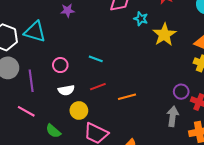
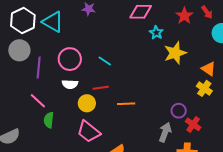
pink circle: (60, 65) -> (70, 59), size x1.5
yellow circle: (79, 110) -> (87, 103), moved
pink line: (26, 111) -> (38, 101), moved
green semicircle: (53, 131) -> (49, 120), turned 42

